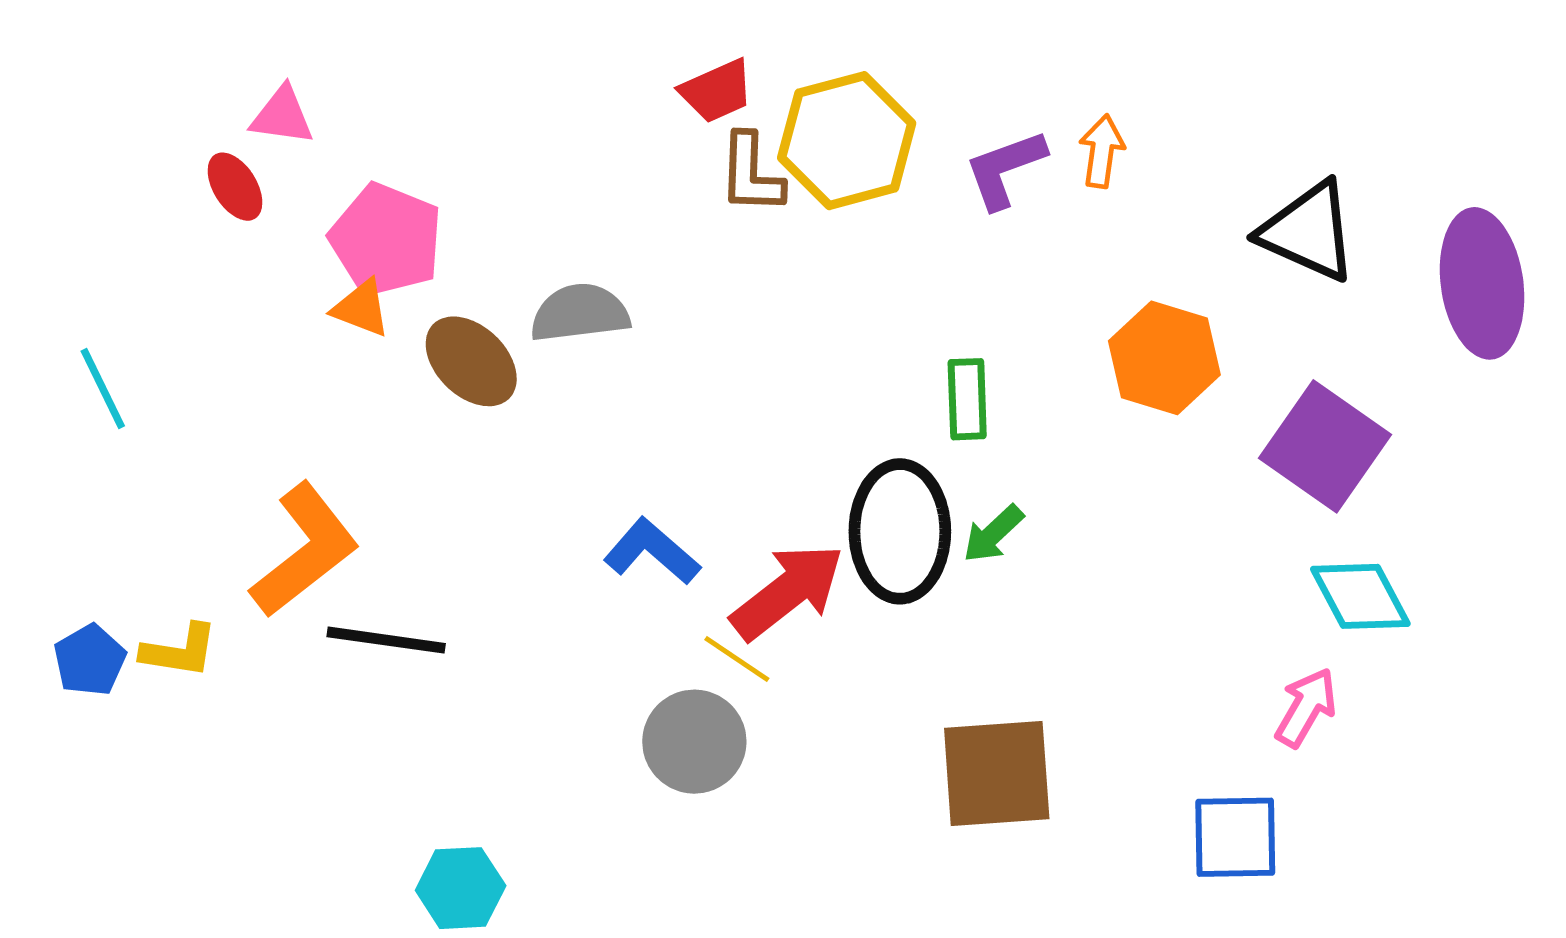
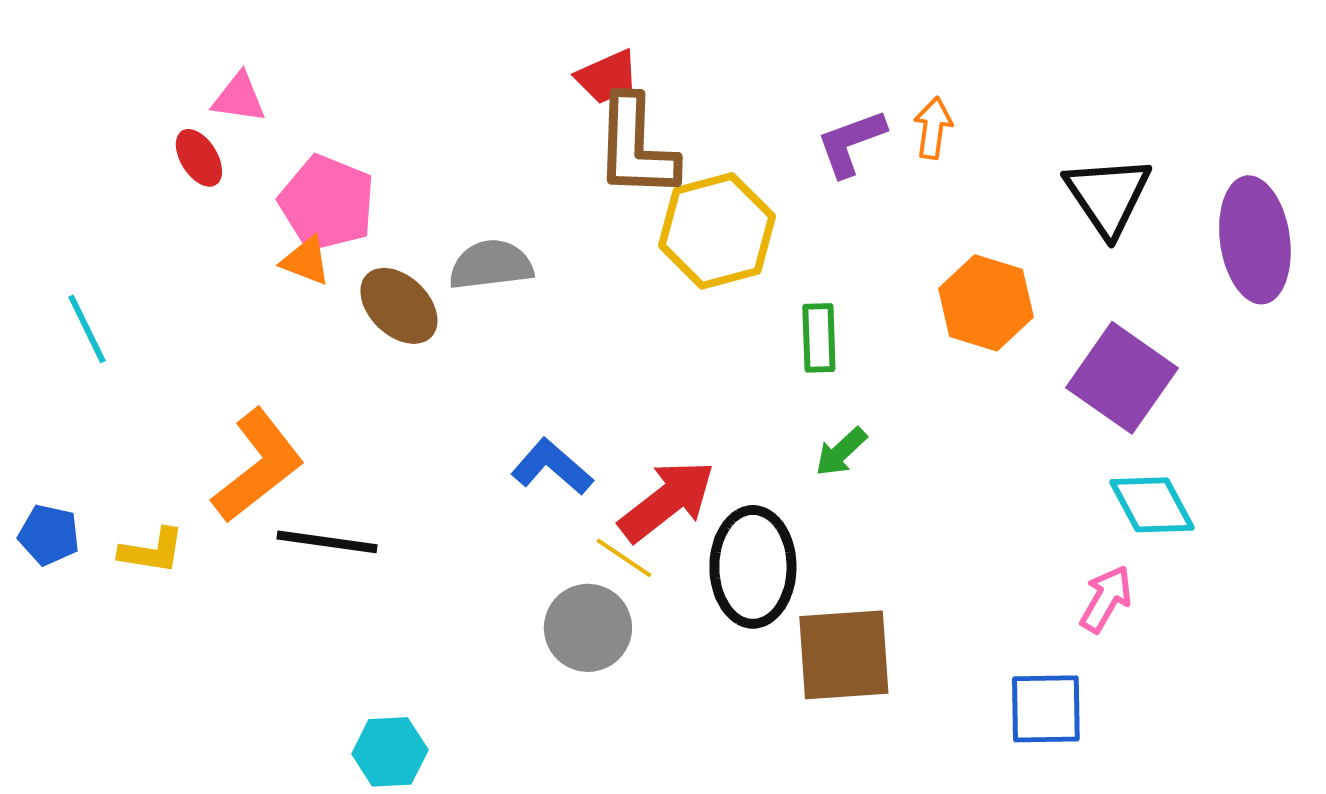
yellow hexagon: (847, 141) -> (717, 231), moved
brown L-shape: (751, 174) -> (636, 147), size x1.5
black triangle: (1308, 231) -> (1108, 196), turned 32
black ellipse: (900, 531) -> (753, 567), moved
blue pentagon: (90, 660) -> (49, 535), moved, turned -30

